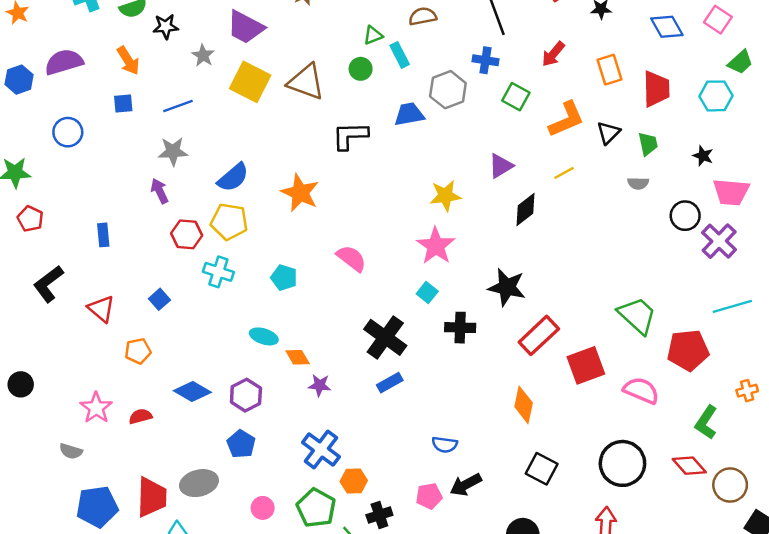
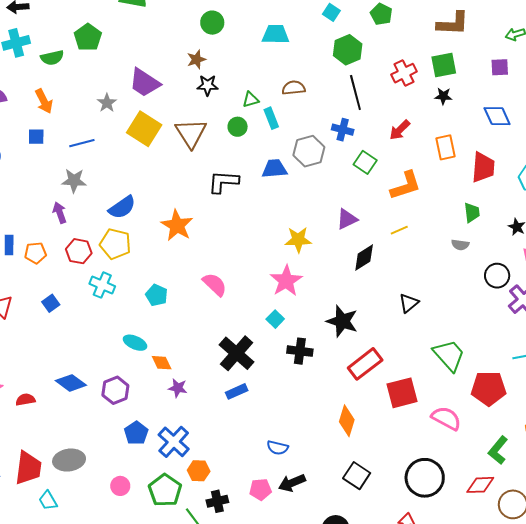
black star: (166, 26) -> (208, 85), moved
brown triangle: (306, 82) -> (191, 133), turned 32
black triangle: (608, 133) -> (409, 303), moved
orange pentagon: (138, 351) -> (35, 253), moved
blue pentagon: (241, 444) -> (136, 433), moved
red diamond: (689, 466) -> (480, 485), turned -56

